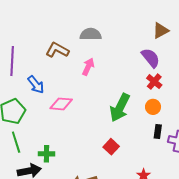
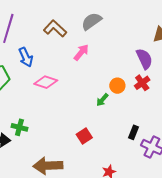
gray semicircle: (91, 34) -> (91, 21), turned -50
green arrow: (120, 107) -> (102, 100), size x0.5
orange circle: (153, 107) -> (117, 86), moved

